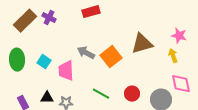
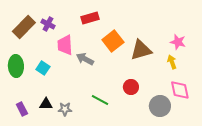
orange square: (111, 57) -> (113, 41), moved
pink trapezoid: (66, 71) -> (65, 45), moved
red circle: (132, 94) -> (131, 87), moved

